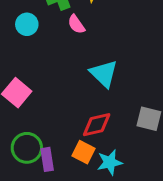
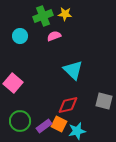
pink semicircle: (76, 24) -> (54, 36), turned 104
purple rectangle: (47, 159) -> (44, 126), moved, turned 63

